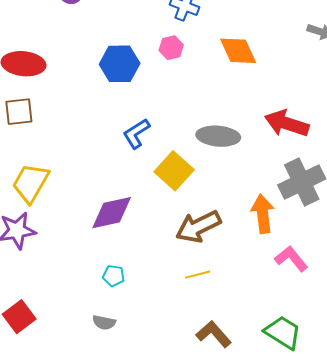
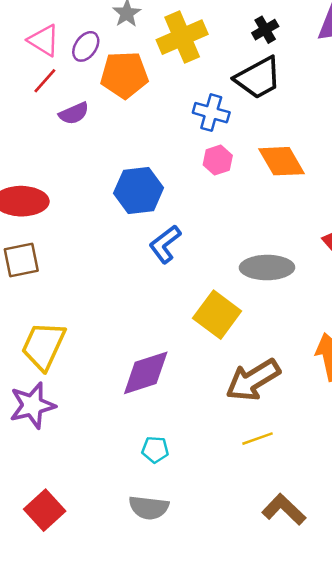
pink hexagon: (171, 48) -> (218, 160), moved
blue L-shape: (136, 133) -> (165, 244), moved
gray semicircle: (104, 322) -> (149, 508), size x1.4

